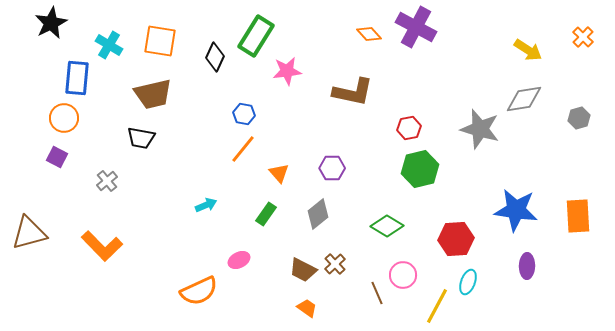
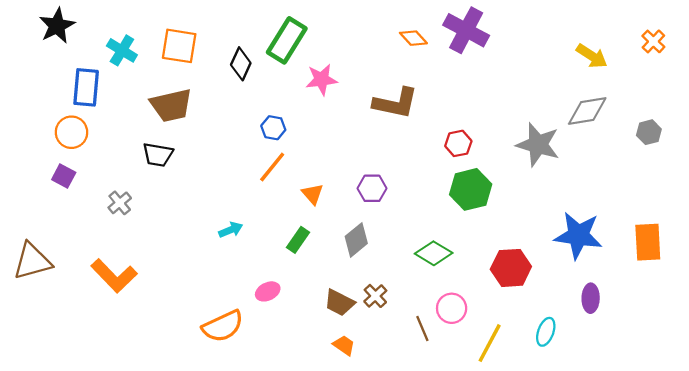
cyan ellipse: (468, 282) -> (546, 332), moved

